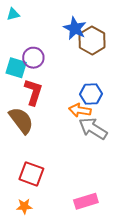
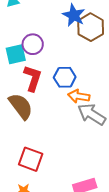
cyan square: (16, 68) -> (16, 54), turned -30
blue hexagon: (91, 94) -> (65, 77), moved

